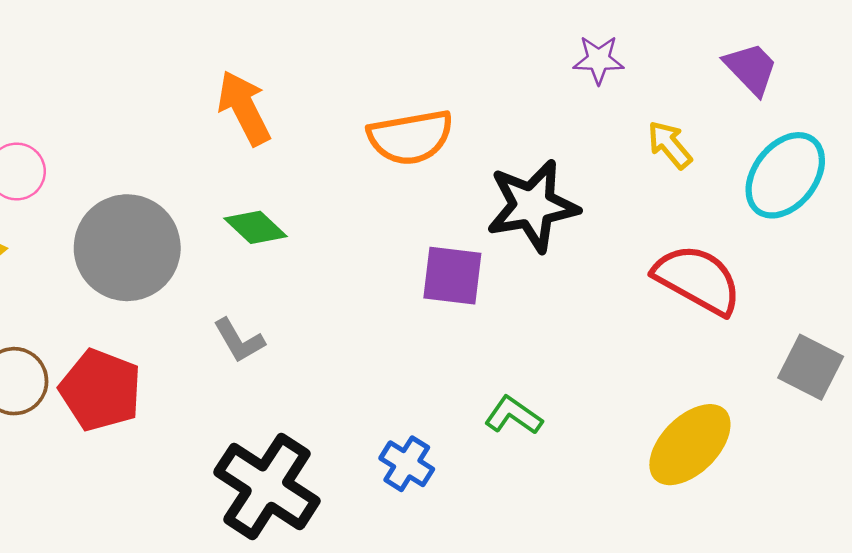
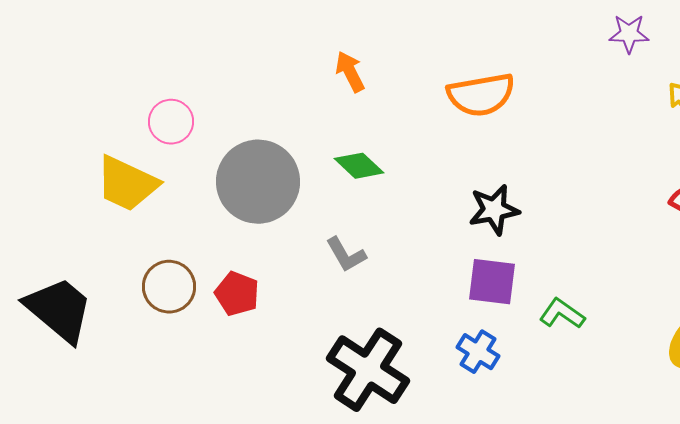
orange arrow: (244, 108) -> (350, 72), size x0.7
black star: (532, 206) -> (494, 210), moved, size x0.7
purple square: (452, 276) -> (492, 282), moved
red pentagon: (101, 390) -> (237, 294), size x0.7

